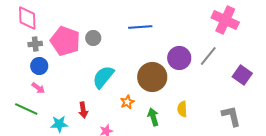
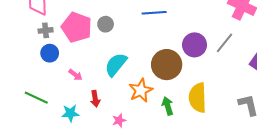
pink arrow: (38, 88) -> (76, 75), moved
orange star: (127, 102) -> (141, 90), size x1.6
yellow semicircle: (182, 109) -> (198, 98), size x1.8

